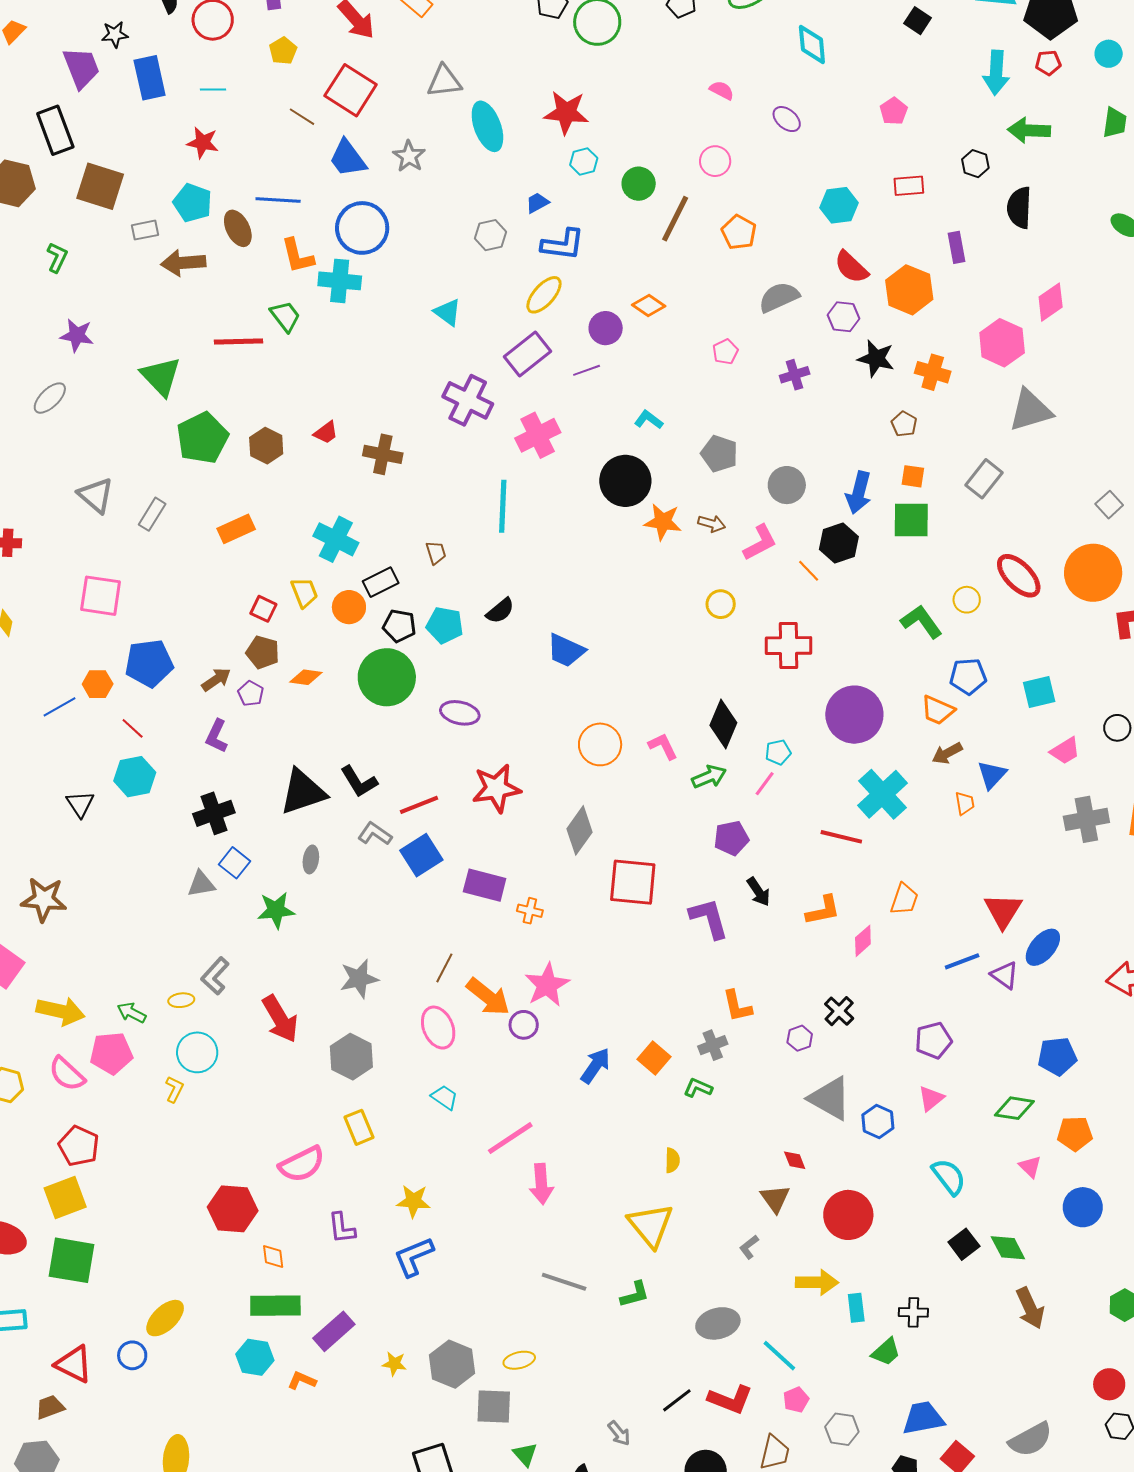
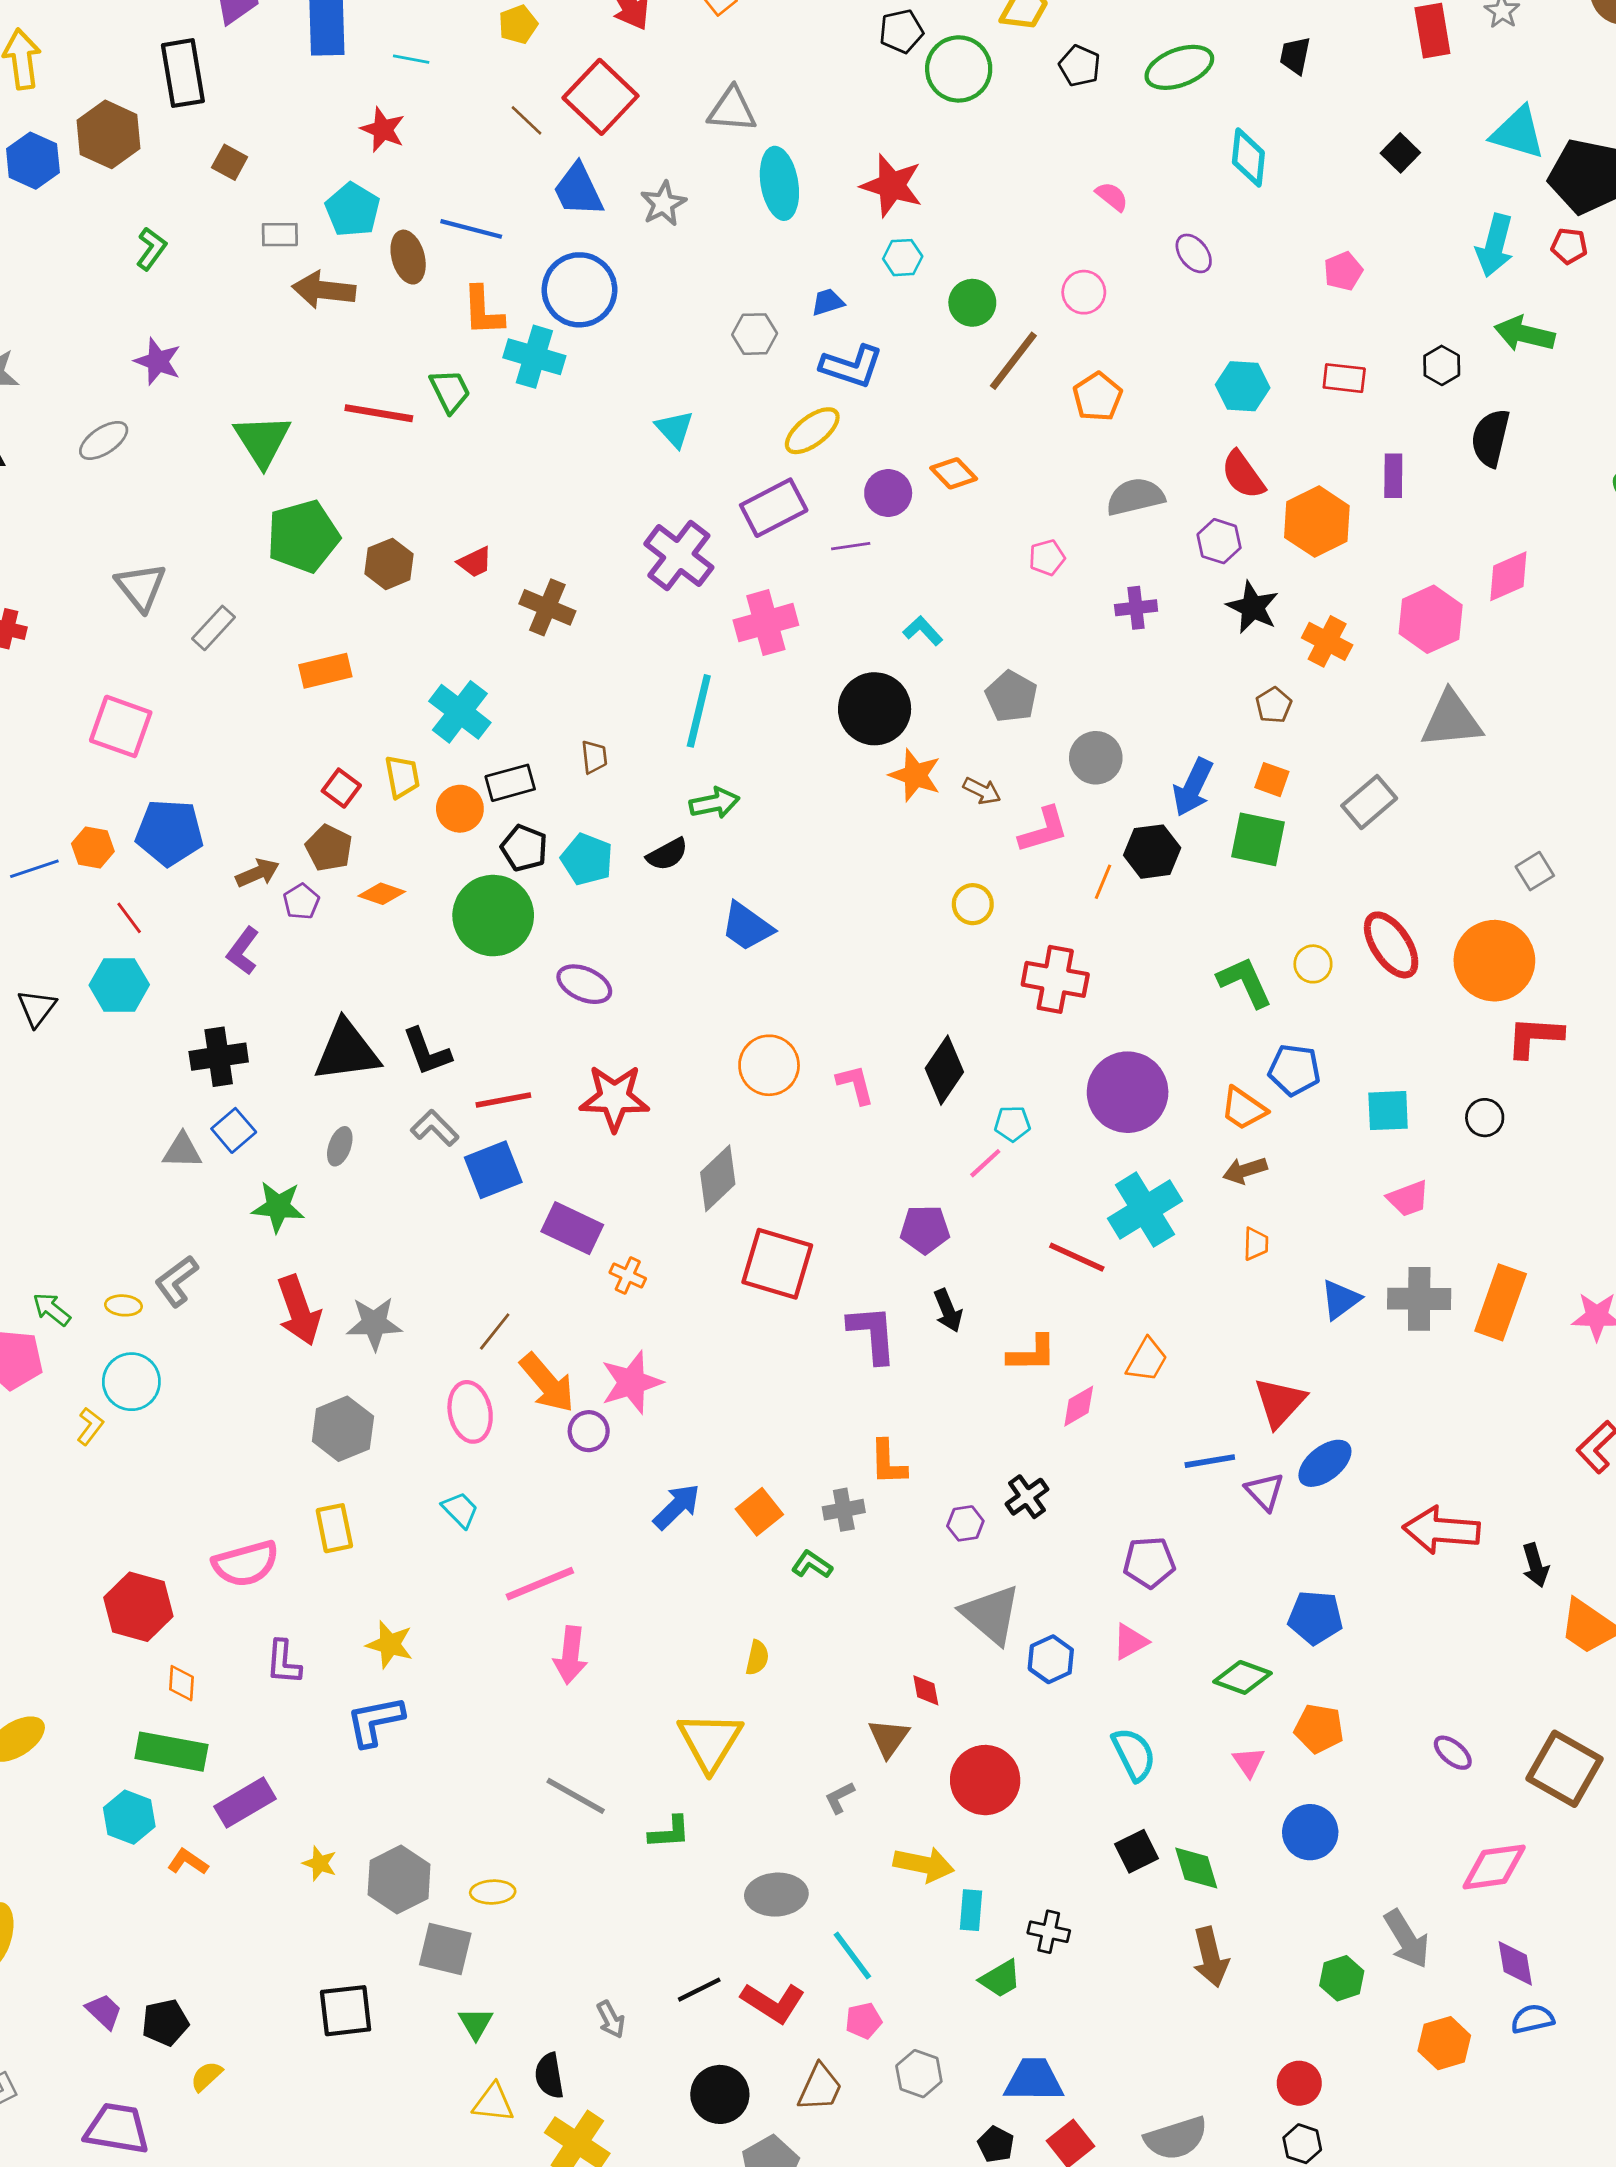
brown square: (100, 186) -> (230, 162), size x0.5
orange line: (809, 571) -> (1103, 882), turned 55
black circle: (1117, 728) -> (1485, 1118), moved
blue triangle: (992, 775) -> (1340, 1300), moved
green arrow: (709, 777) -> (714, 803), moved
red arrow: (280, 1019) -> (299, 1310), moved

